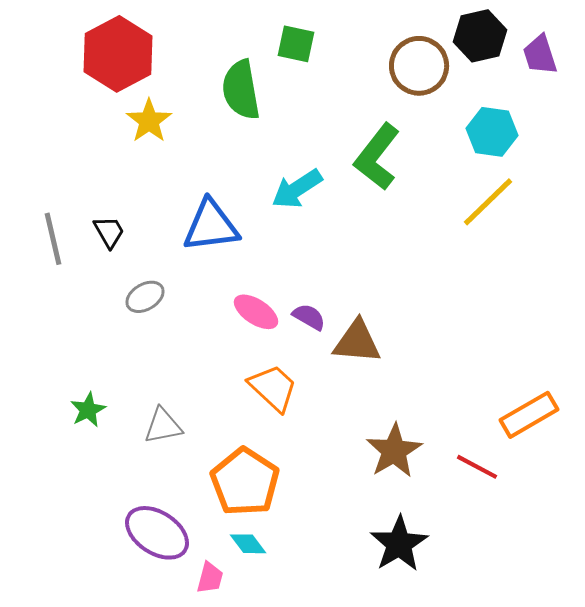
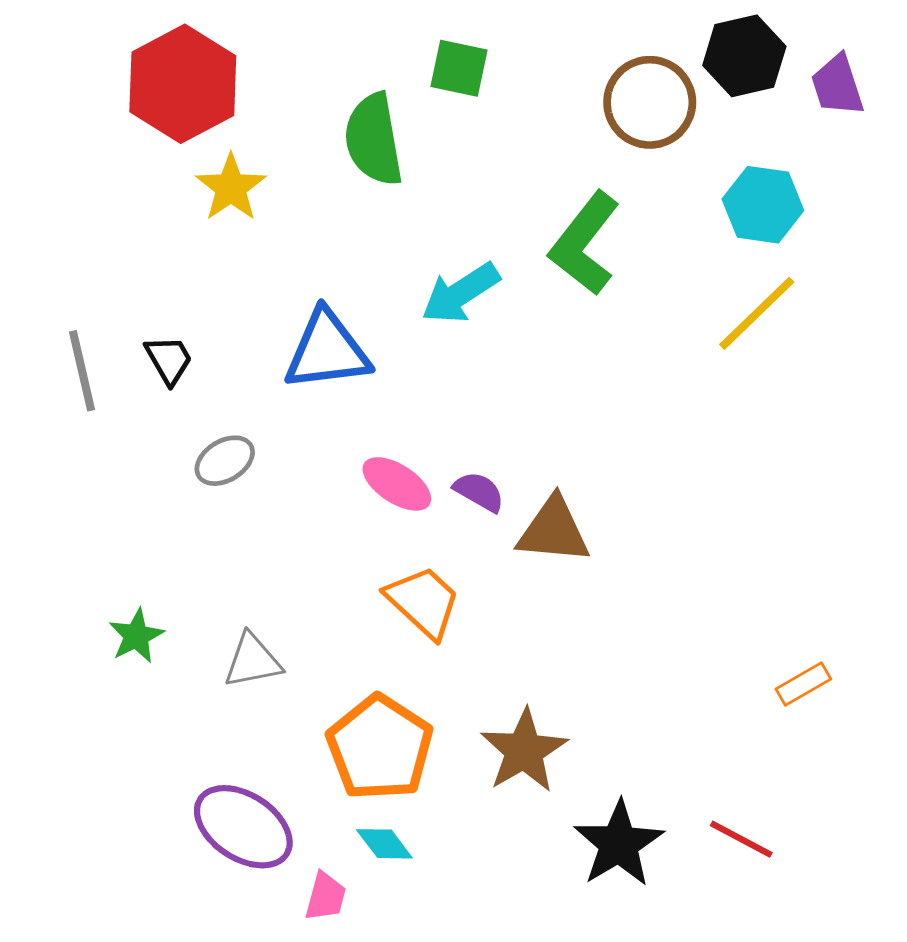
orange rectangle: (529, 415) -> (803, 684), moved, size x0.6
brown star: (394, 451) -> (524, 751), moved
red line: (477, 467) -> (741, 839), moved

